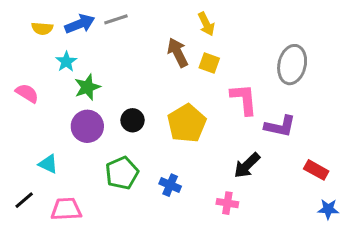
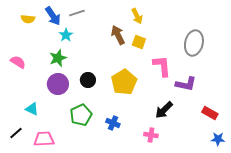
blue arrow: (80, 24) -> (53, 16), turned 78
cyan star: (66, 62) -> (66, 35), moved

